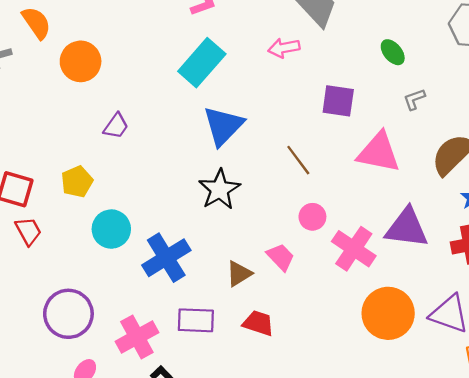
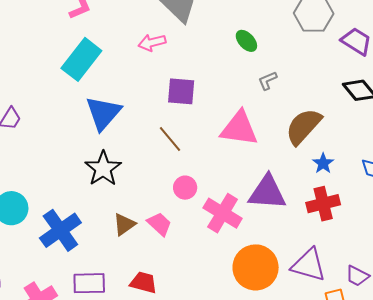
purple square: (338, 101) -> (181, 91), moved
brown triangle: (239, 274) -> (124, 224), moved

